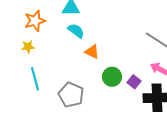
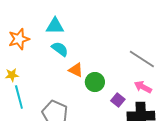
yellow star: (28, 47) -> (12, 75), moved
green circle: (112, 77) -> (95, 82), moved

